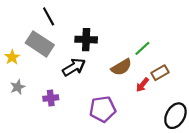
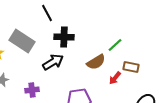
black line: (49, 16) -> (47, 13), moved
brown rectangle: (160, 73) -> (131, 67), turned 42

